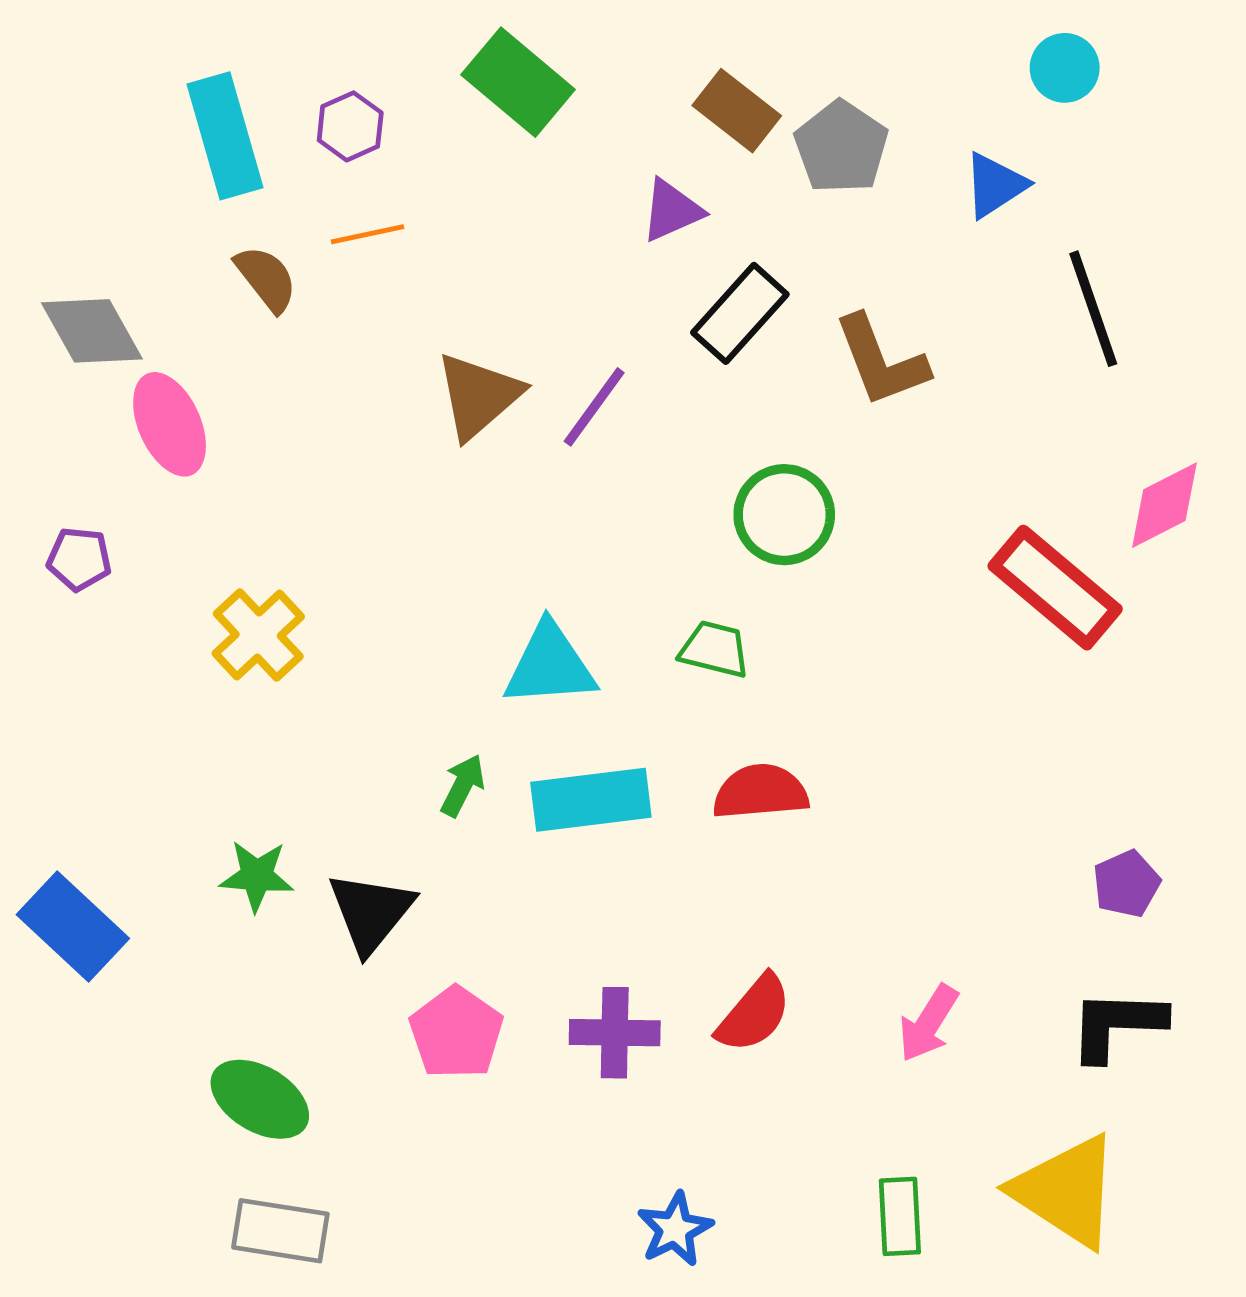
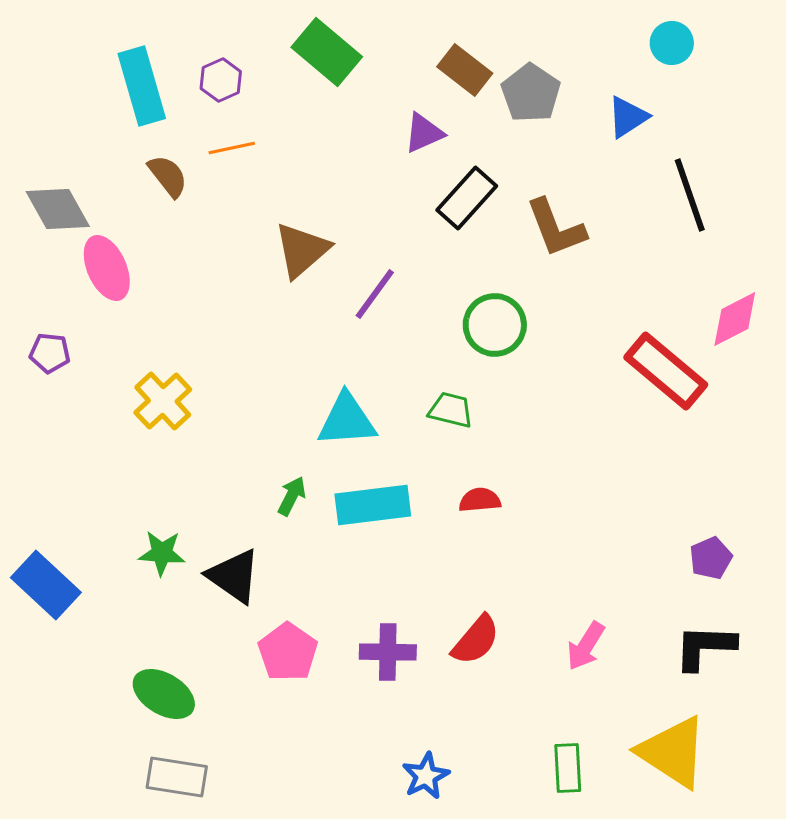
purple line: (594, 407) -> (375, 294), moved
red semicircle: (760, 792) -> (480, 500), size x0.7
black triangle: (371, 912) -> (234, 576), turned -34

